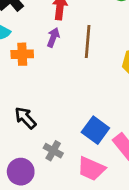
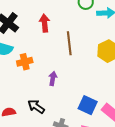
purple arrow: (53, 37) -> (53, 78), moved

